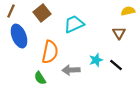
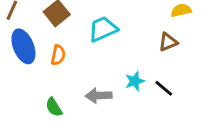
brown triangle: (119, 33) -> (168, 42), turned 40
orange semicircle: (50, 52) -> (58, 55), moved, size x0.6

